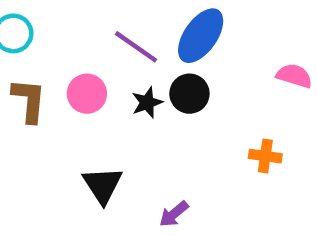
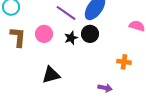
black triangle: (103, 185) -> (51, 75), turned 48
purple arrow: (174, 214) -> (105, 88), moved, turned -128

